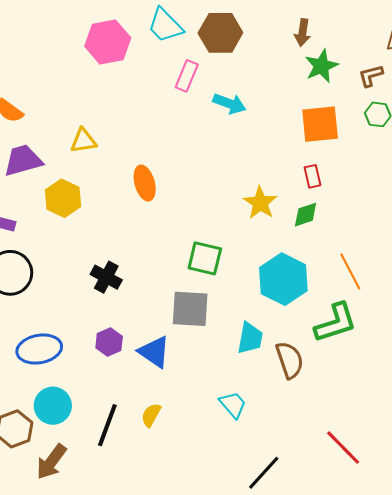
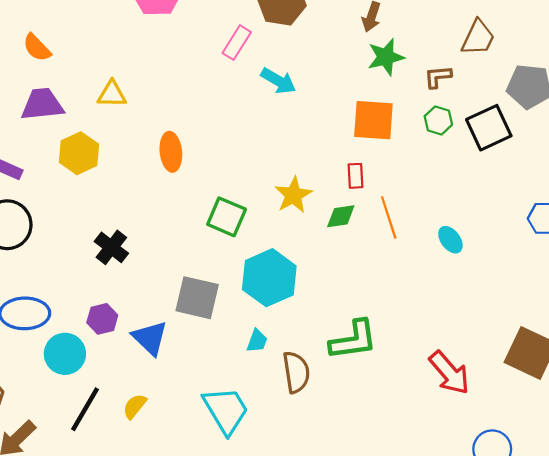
green square: (205, 258) -> (227, 217), moved
orange line: (350, 271) -> (389, 217), moved
cyan hexagon: (283, 279) -> (269, 278), moved
cyan trapezoid: (250, 338) -> (257, 341), size x0.7
cyan trapezoid: (233, 405) -> (226, 410), size x1.6
cyan circle: (53, 406) -> (65, 354), moved

